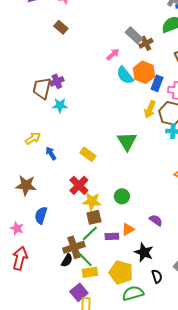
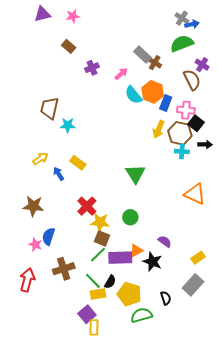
brown cross: (146, 43) -> (155, 63), turned -32
purple cross: (57, 81) -> (92, 68), moved
green triangle: (127, 141) -> (135, 174), moved
yellow rectangle: (88, 154) -> (78, 163), moved
brown square: (94, 217) -> (102, 238), turned 35
pink star: (17, 228) -> (35, 244), moved
purple rectangle: (112, 236) -> (120, 258), size x1.6
brown cross: (74, 247) -> (64, 269), moved
black star: (144, 252) -> (153, 262), moved
black semicircle: (67, 260) -> (110, 282), moved

